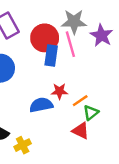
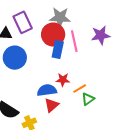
gray star: (74, 22) -> (60, 17), moved
purple star: (101, 35) -> (101, 35), turned 30
red triangle: (81, 131) -> (52, 105), moved, turned 49

